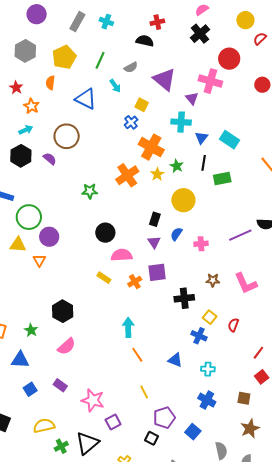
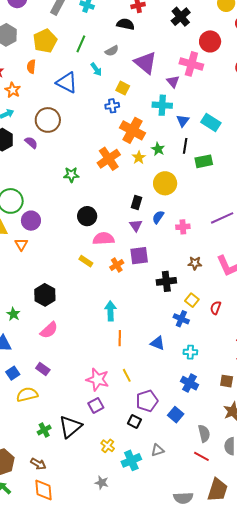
blue cross: (131, 122) -> (112, 106), turned 32
orange line: (137, 355) -> (120, 338), turned 35
pink star: (93, 400) -> (98, 379), moved
yellow semicircle: (44, 426) -> (27, 395), moved

